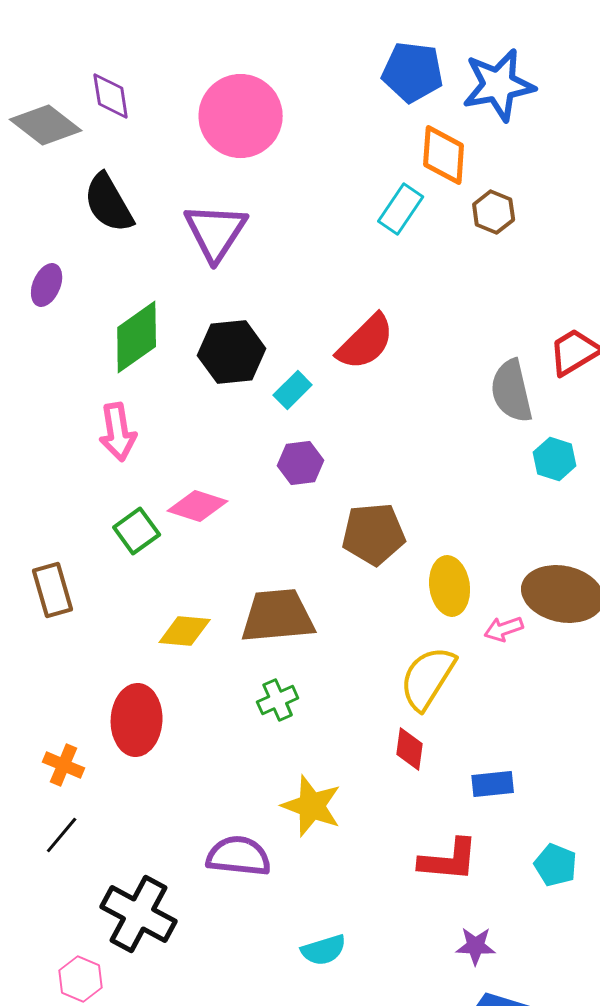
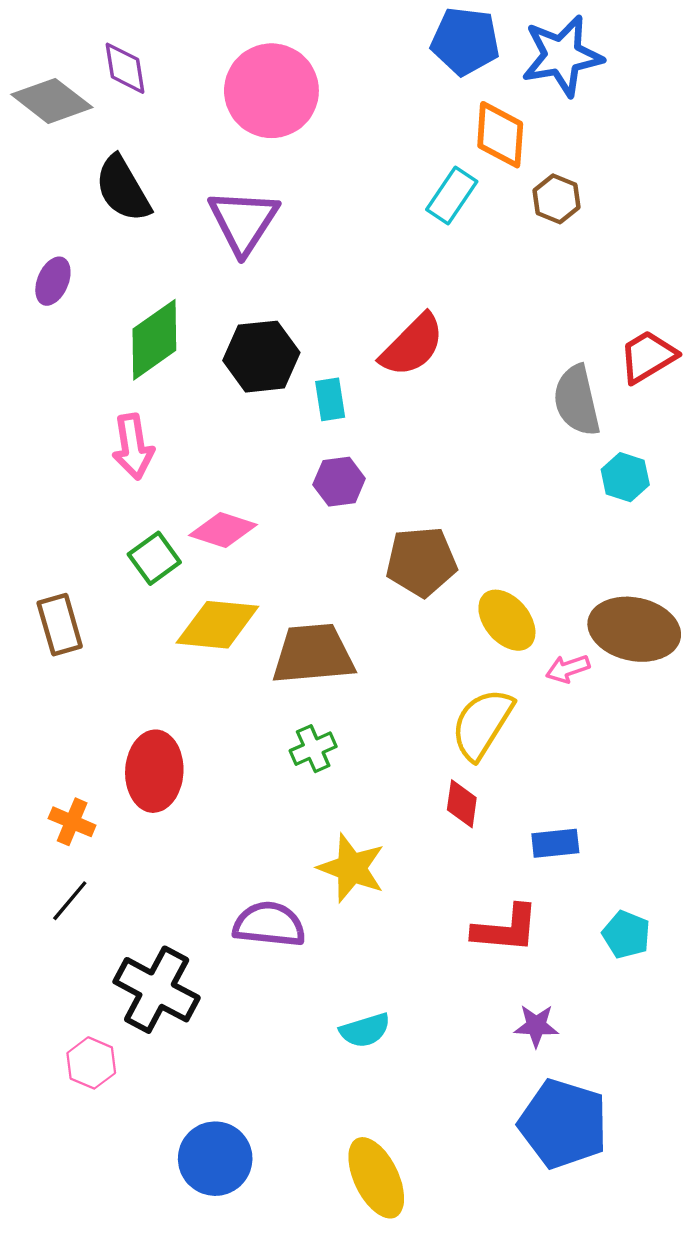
cyan rectangle: (293, 390) -> (330, 399), turned -54
yellow ellipse: (450, 586) -> (507, 620), turned -32
yellow diamond: (185, 631) -> (217, 625), moved, size x1.4

